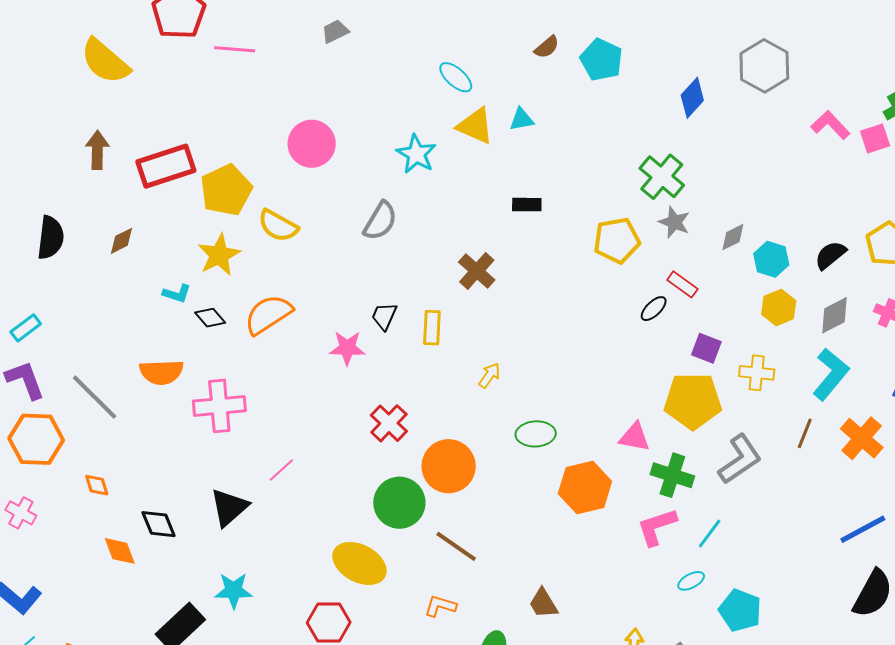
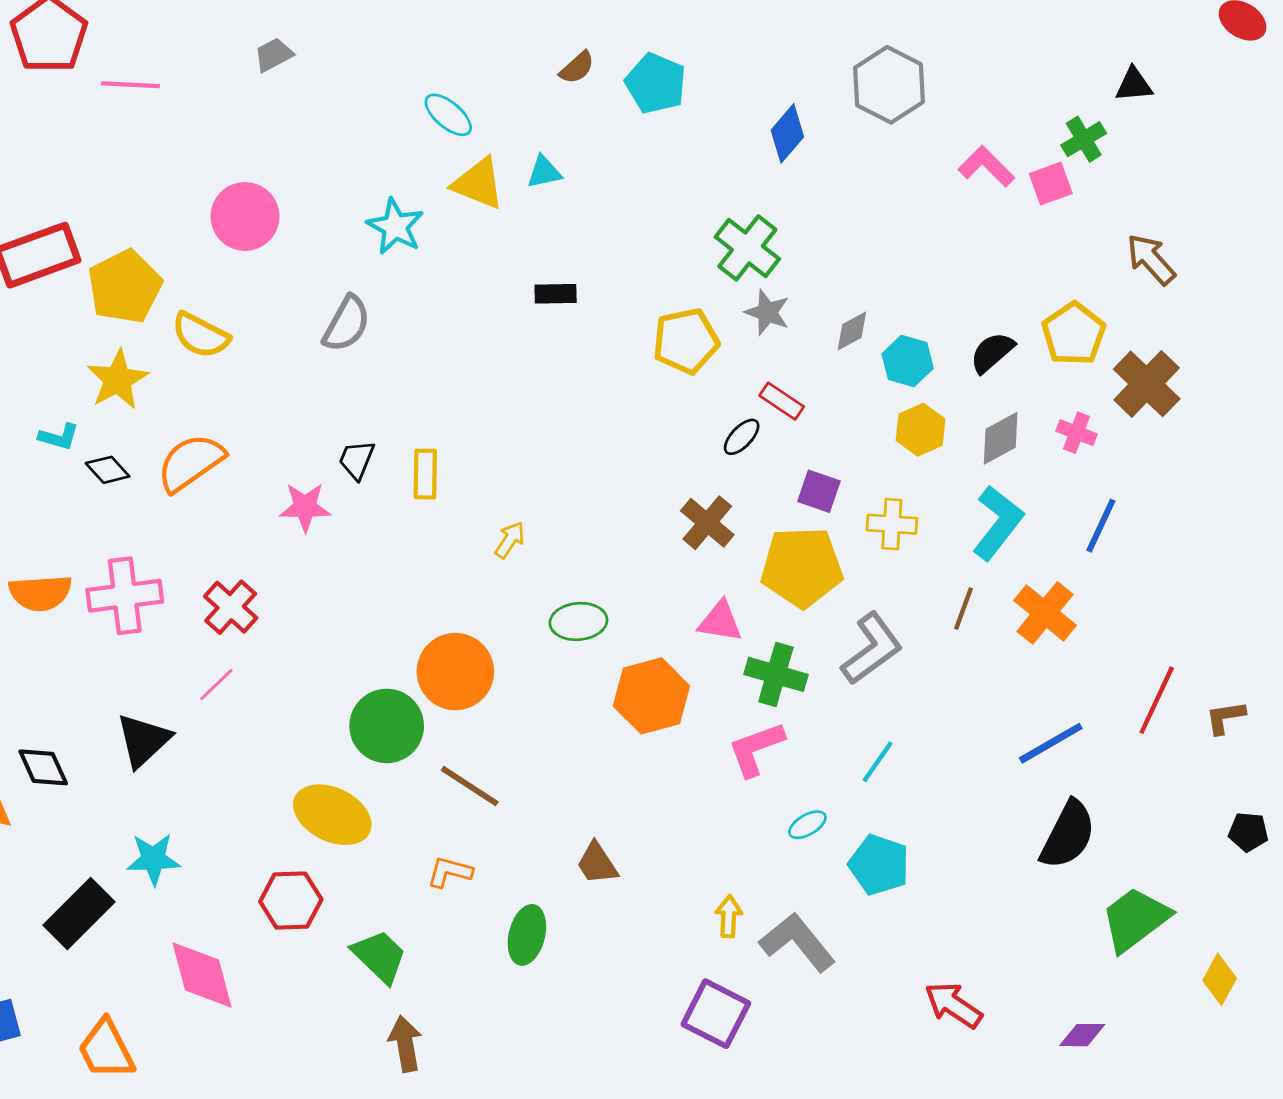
brown cross: (477, 271) -> (707, 523), moved
orange semicircle: (161, 372) -> (40, 593), moved
red cross: (389, 423) -> (231, 607), moved
cyan line: (710, 533) -> (878, 762), moved

